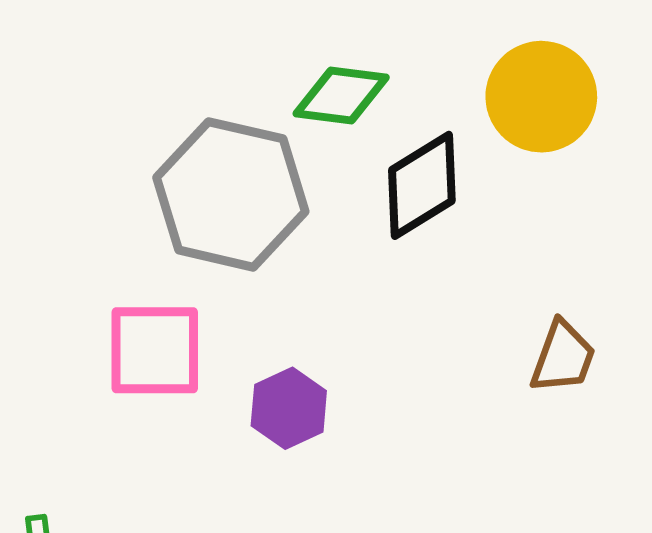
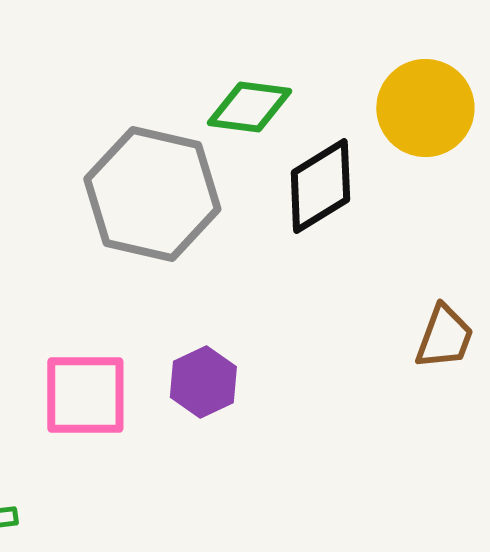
pink square: (155, 350) -> (85, 395), moved

